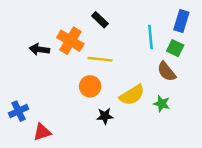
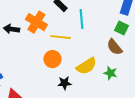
cyan line: (151, 37) -> (81, 19), moved

